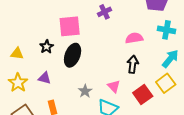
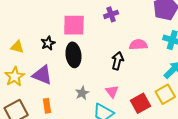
black ellipse: (73, 55) -> (73, 55), turned -35
black arrow: (133, 64) -> (118, 61), moved
purple triangle: (45, 78) -> (42, 75), size x1.5

